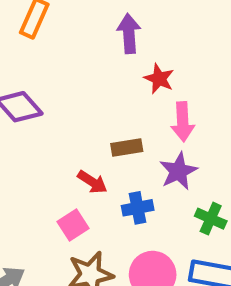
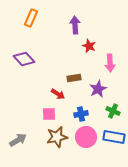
pink arrow: (183, 122) -> (110, 63), moved
blue cross: (138, 208) -> (81, 114), moved
pink square: (73, 225) -> (49, 114), turned 32

